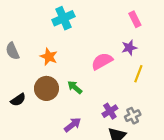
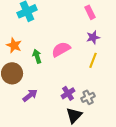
purple star: (129, 48) -> (93, 37), moved
green arrow: (75, 87) -> (37, 56), moved, turned 32
purple arrow: (73, 125) -> (30, 95), moved

